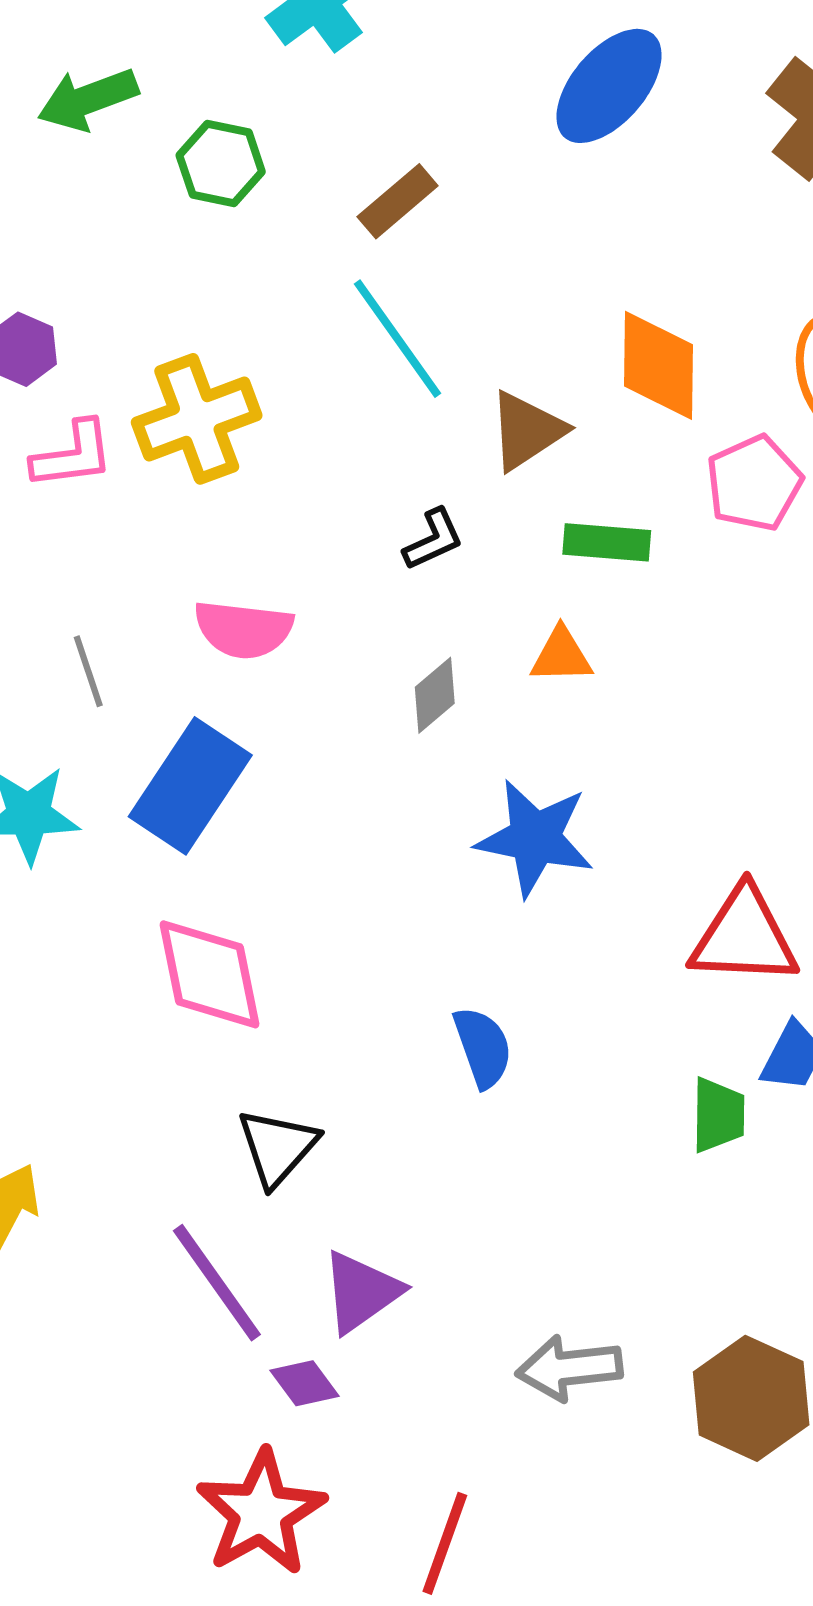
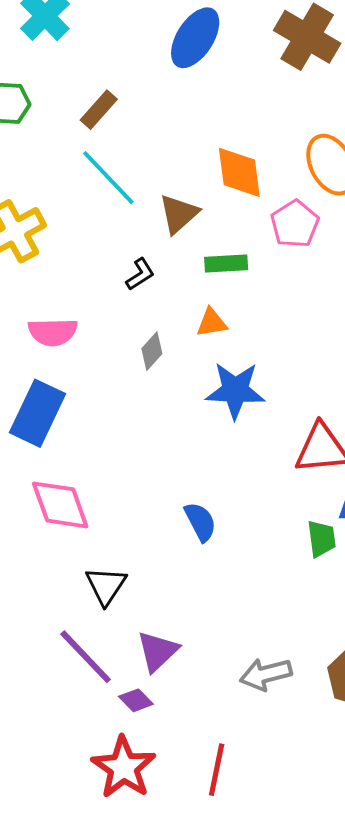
blue star: (535, 838) -> (235, 390), moved

